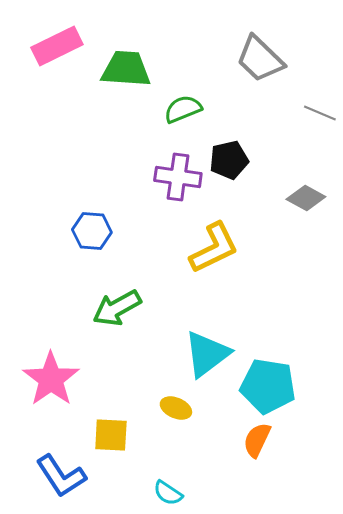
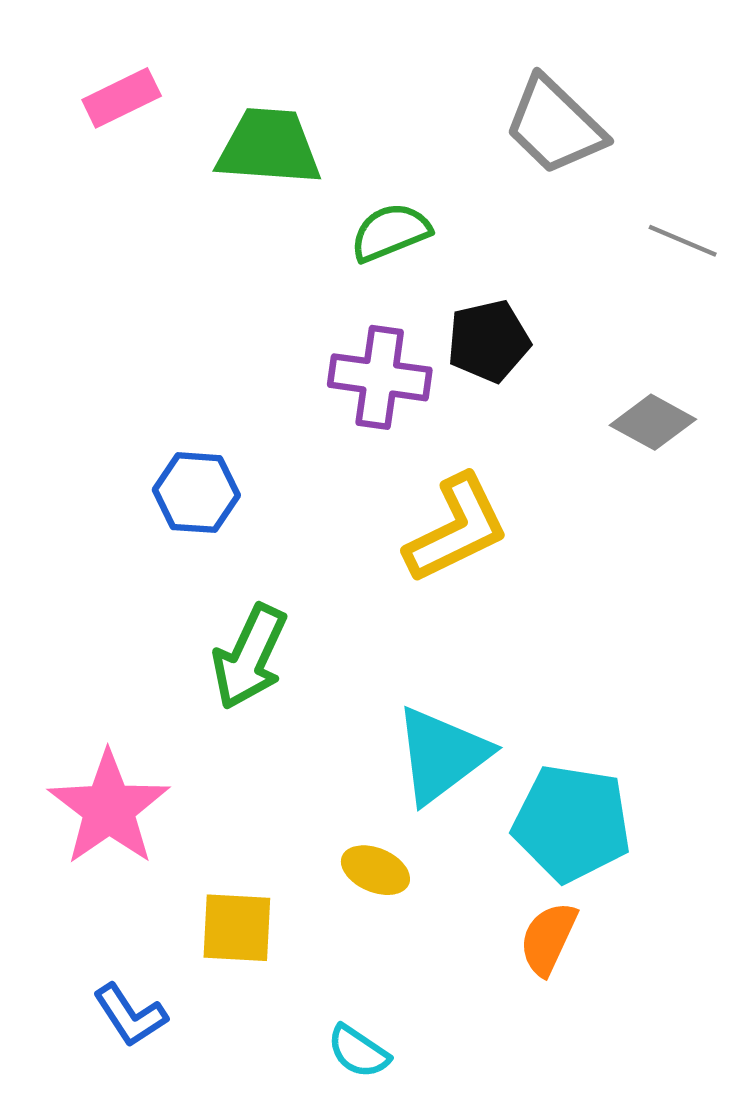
pink rectangle: (57, 46) -> (122, 98), size x0.7
green arrow: (117, 308) -> (250, 657), turned -36
blue L-shape: (61, 476) -> (130, 1015), size x0.7

